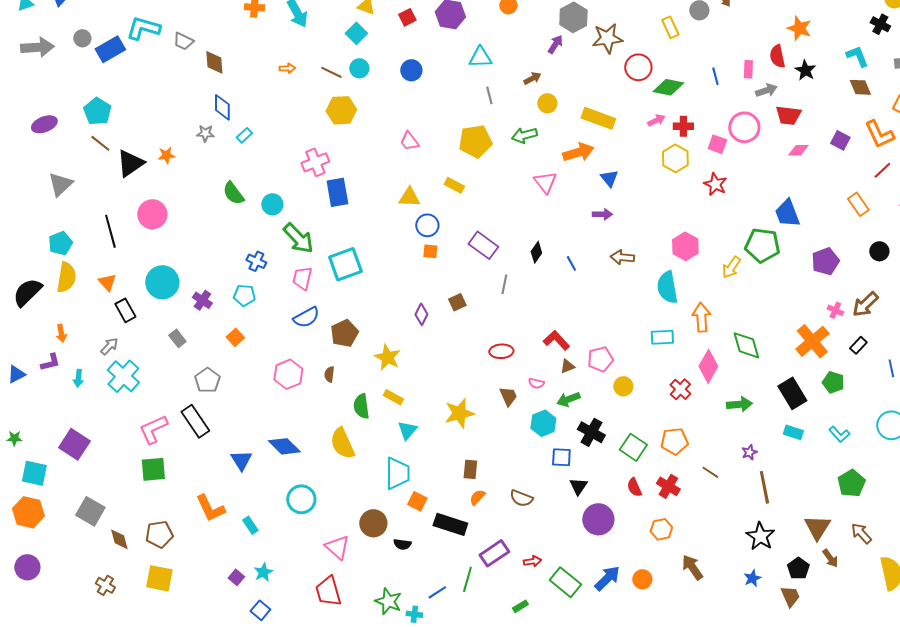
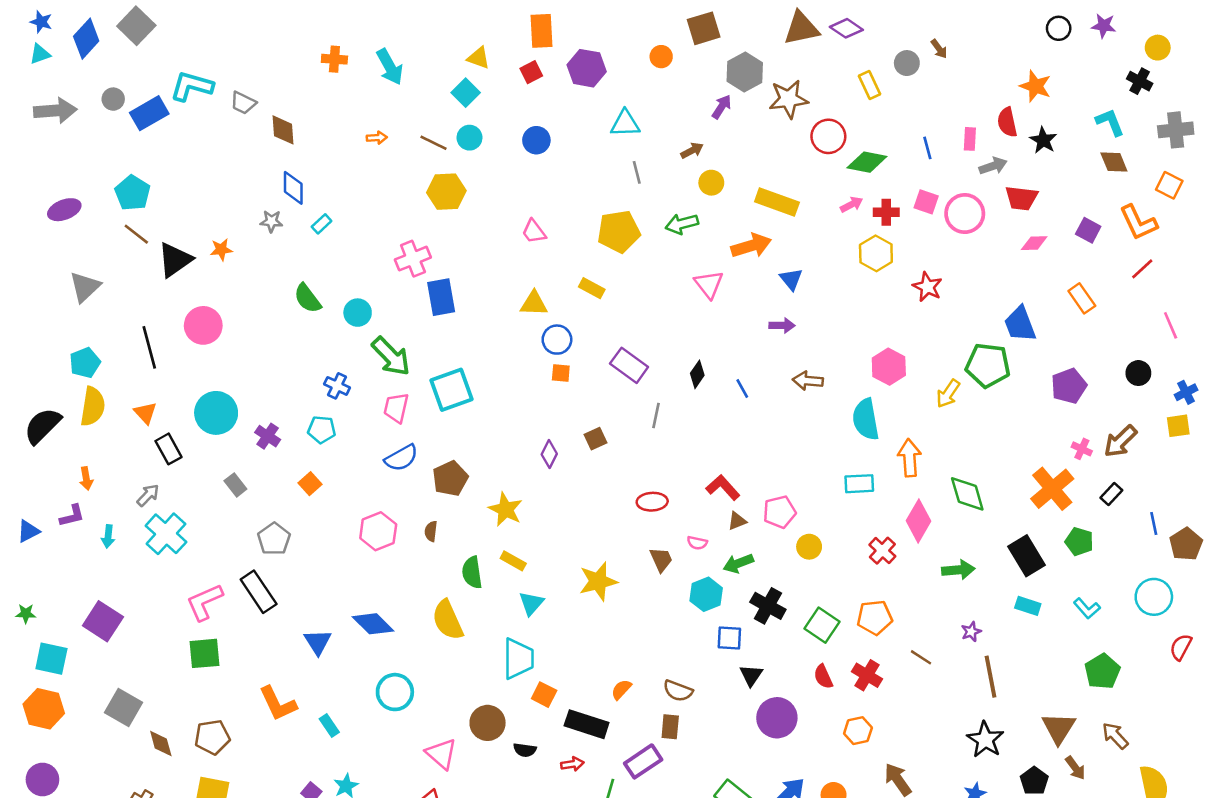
pink square: (717, 144) -> (926, 202), moved
orange rectangle: (858, 204) -> (1082, 298), moved
brown rectangle: (470, 469) -> (670, 727), moved
red arrow: (532, 561) -> (572, 764), moved

